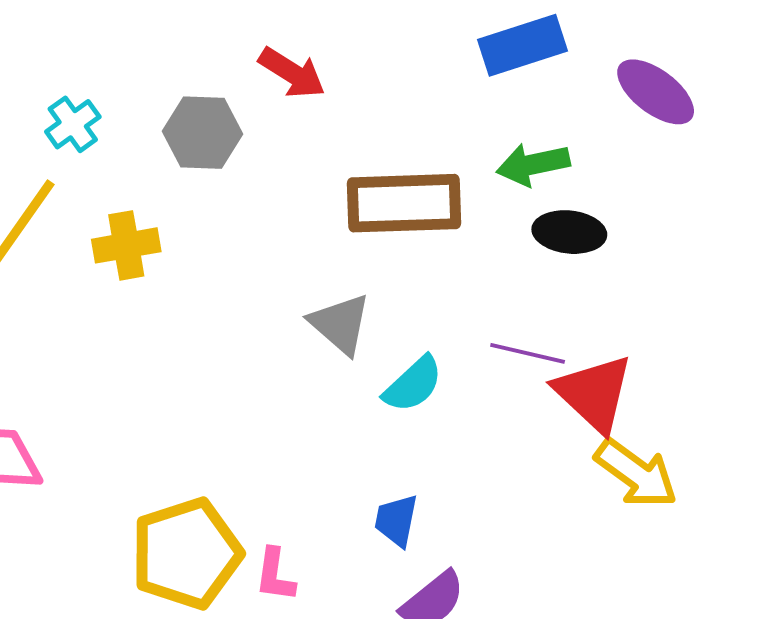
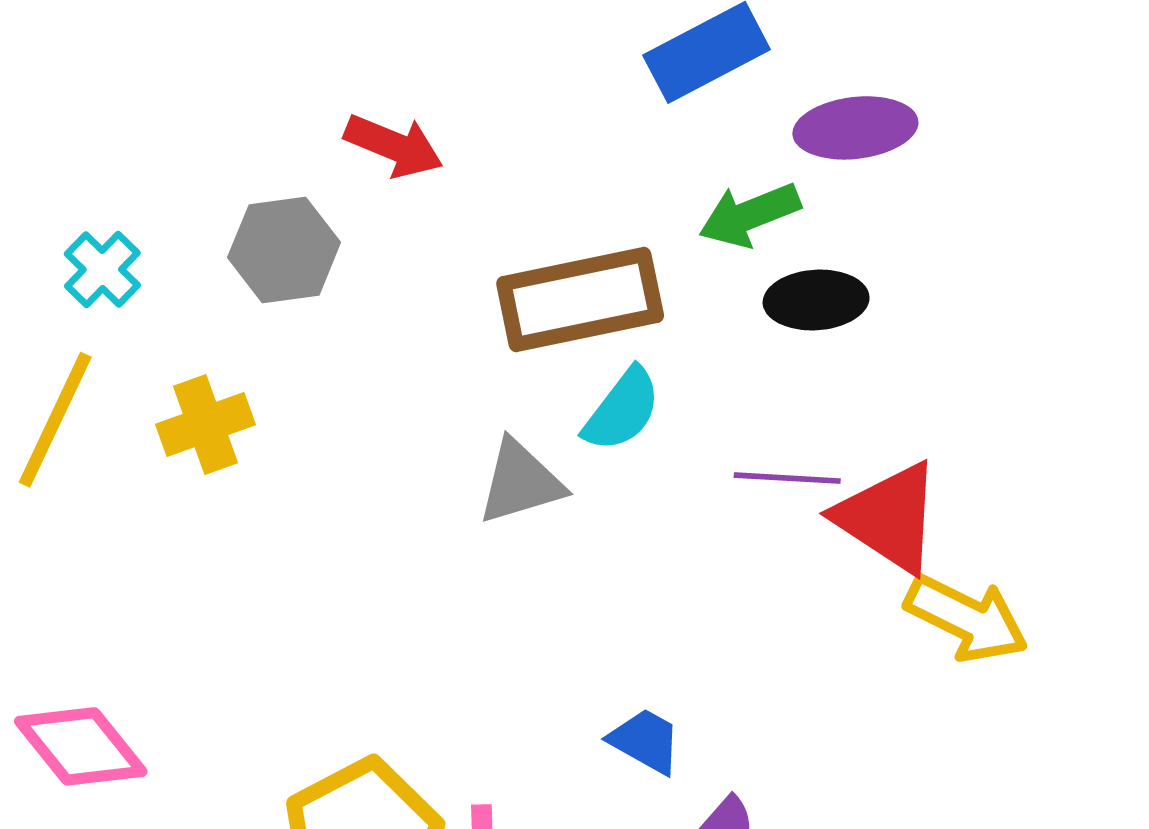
purple ellipse: (656, 92) -> (855, 128), moved, turned -34
gray triangle: (340, 324) -> (521, 482), turned -48
cyan semicircle: (413, 384) -> (622, 410), moved
blue trapezoid: (396, 520) -> (645, 741), turned 118

